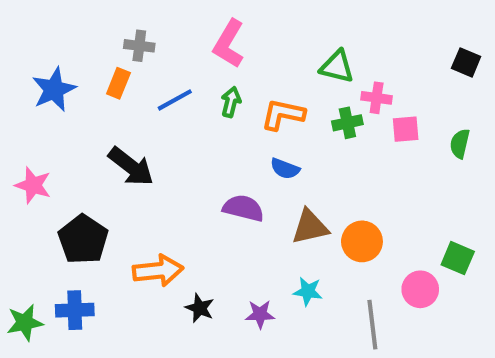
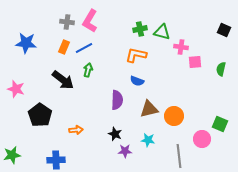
pink L-shape: (229, 44) -> (90, 21), moved
orange rectangle: (118, 83) -> (64, 47), moved
blue star: (54, 90) -> (26, 43), turned 30
green arrow: (231, 102) -> (88, 70), moved
green cross: (347, 123) -> (140, 29), moved
purple semicircle: (243, 208) -> (117, 100), turned 78
orange arrow: (158, 271) -> (76, 130), size x0.6
black star: (200, 308) -> (115, 134), moved
blue cross: (75, 310) -> (56, 160), moved

